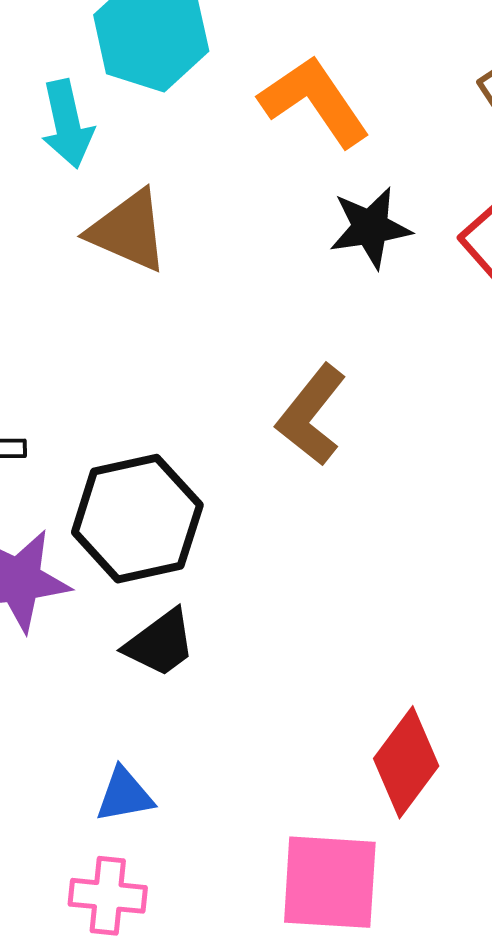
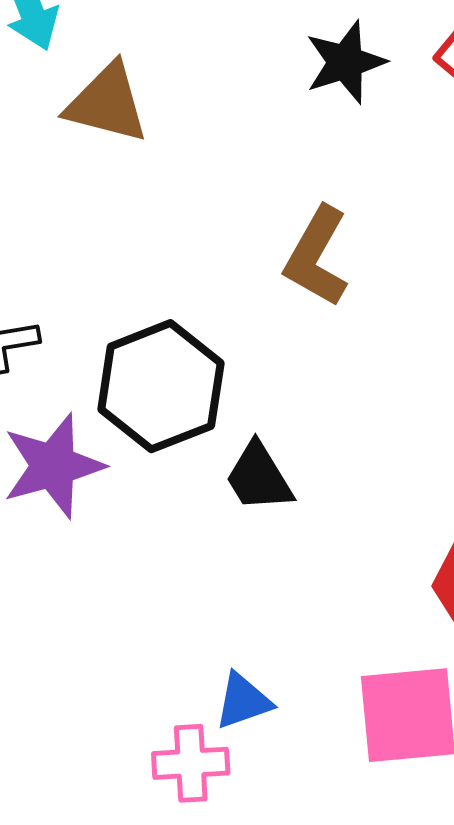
black trapezoid: (160, 643) -> (259, 477), moved, turned 104
blue triangle: (124, 795) -> (243, 701), moved

